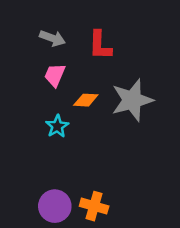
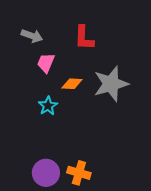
gray arrow: (52, 38) -> (32, 36), moved

